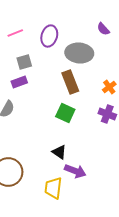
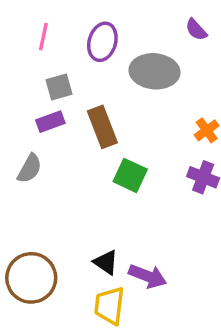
pink line: (15, 33) -> (43, 37), turned -56
brown rectangle: (70, 82) -> (102, 127), moved
black triangle: (59, 152) -> (106, 262), moved

